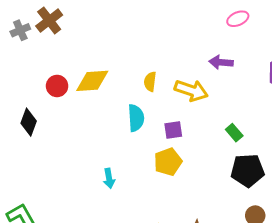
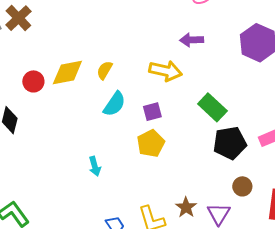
yellow semicircle: (150, 82) -> (105, 70), moved, turned 30
cyan semicircle: (136, 118) -> (114, 104), turned 44
green rectangle: (234, 133) -> (212, 107), size x1.6

